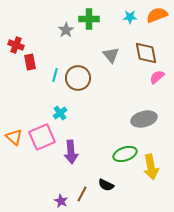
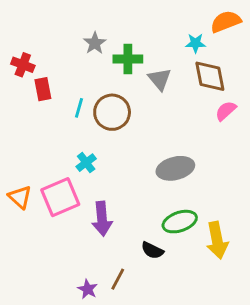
cyan star: (130, 17) -> (196, 43), moved
green cross: (89, 19) -> (128, 59), moved
gray ellipse: (144, 119) -> (175, 168), moved
black semicircle: (106, 185) -> (152, 250), moved

